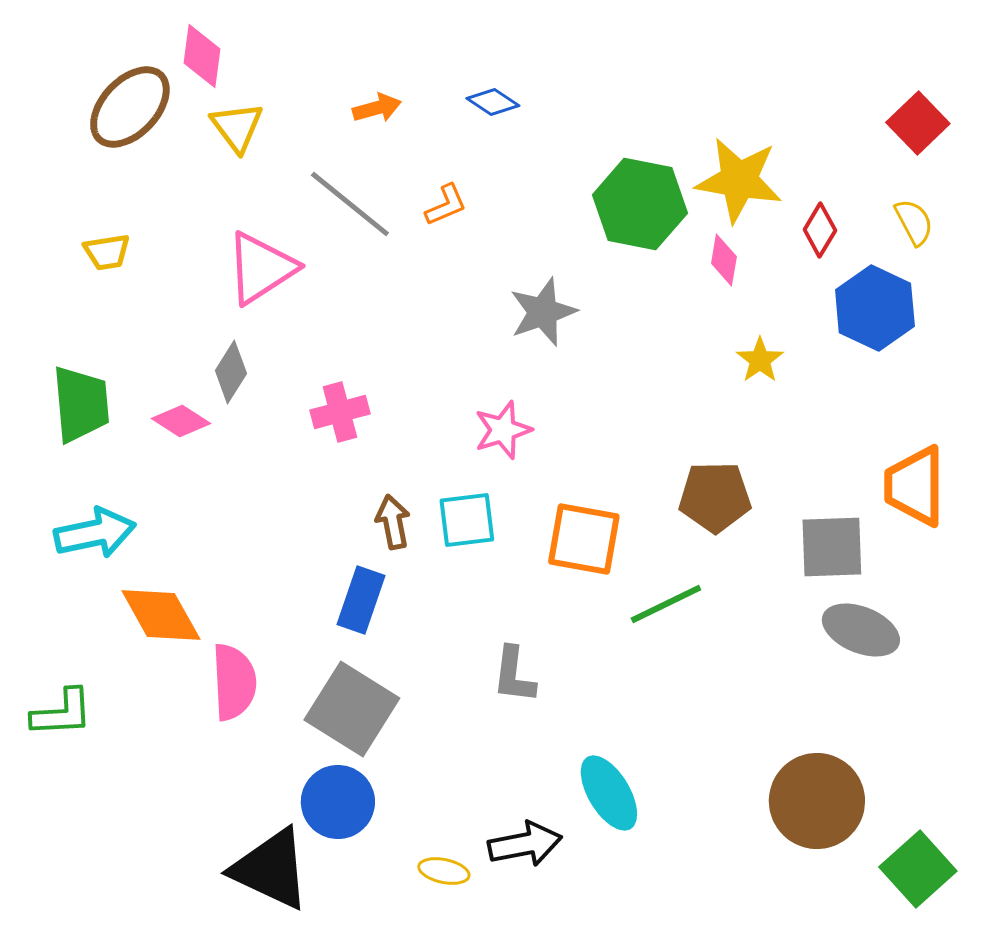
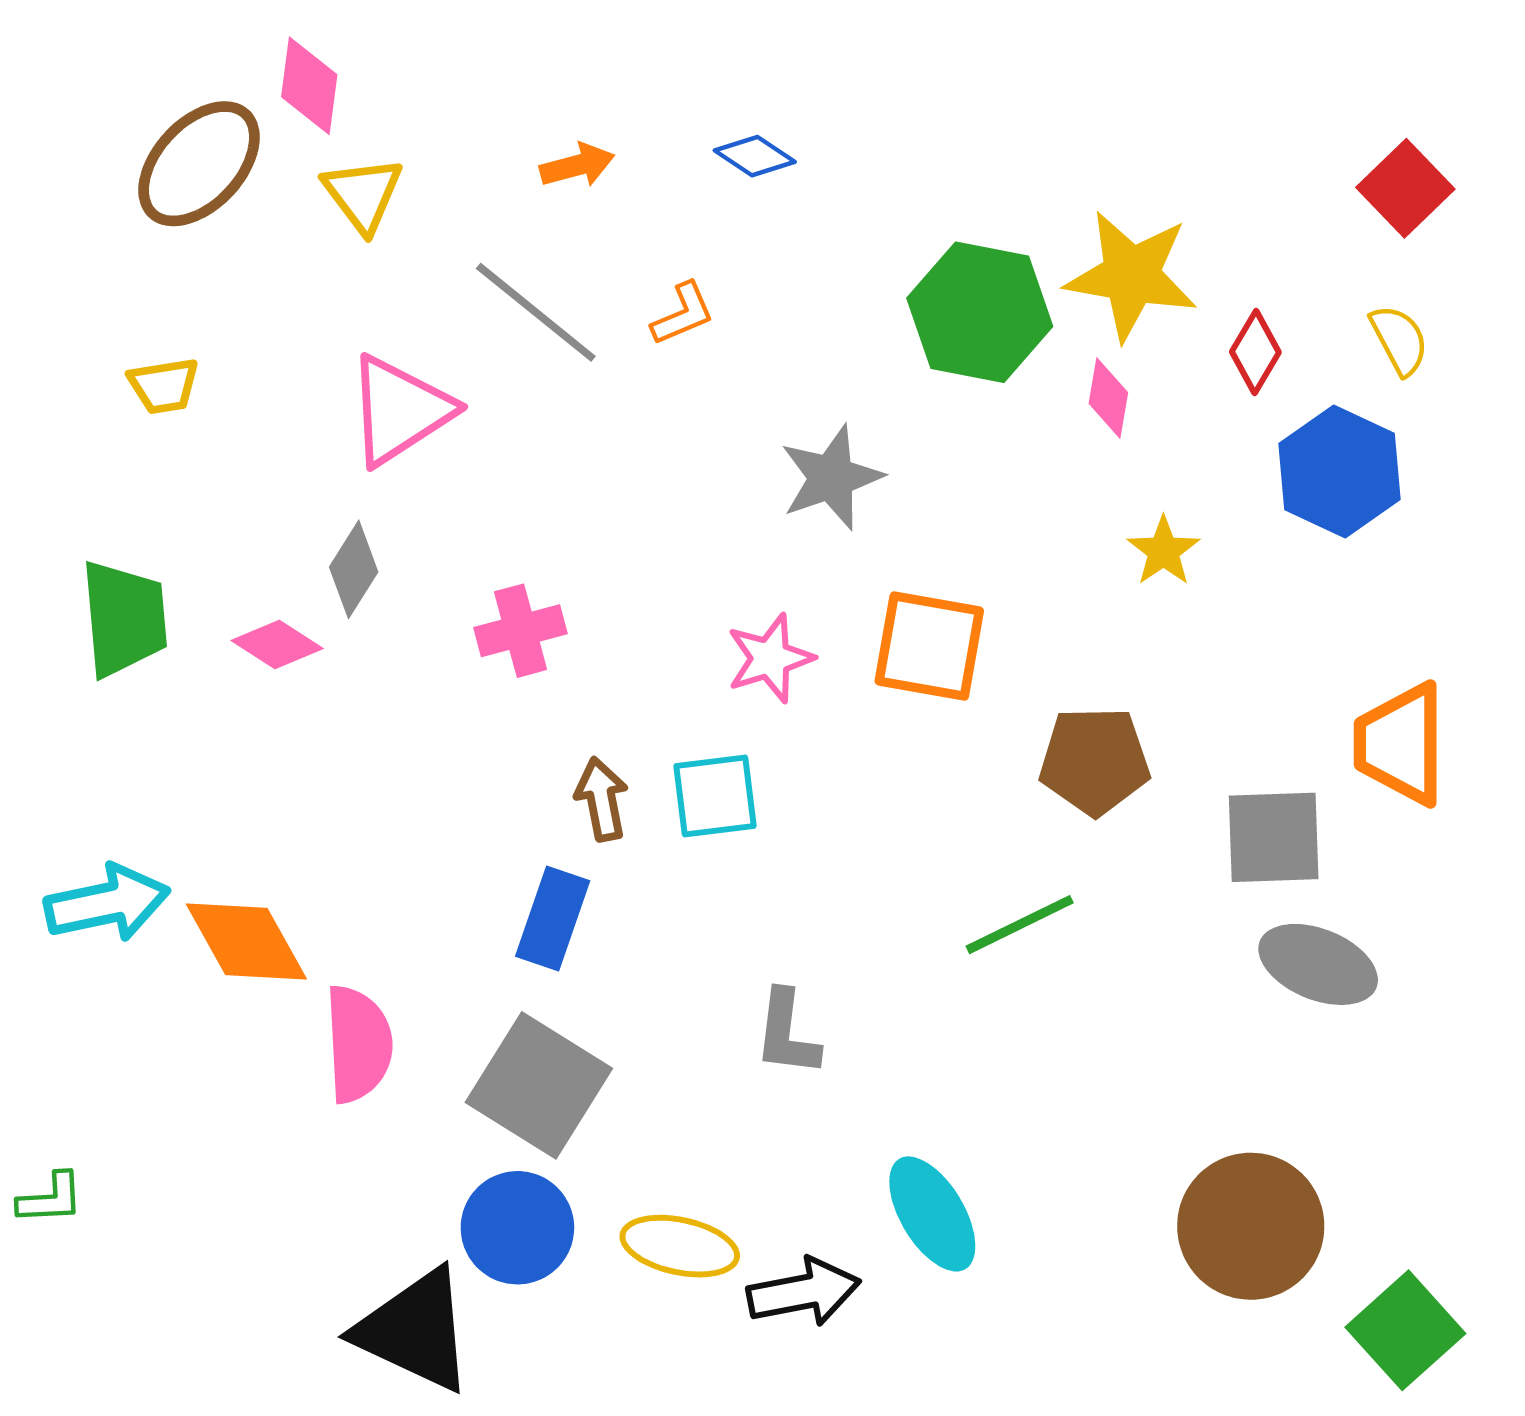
cyan arrow: (95, 533) -> (107, 903), moved
orange square: (584, 539) -> (929, 646), moved
green L-shape: (62, 713) -> (51, 1199), moved, size x0.7
yellow ellipse: (444, 871) -> (680, 1246), moved, size x1.5

